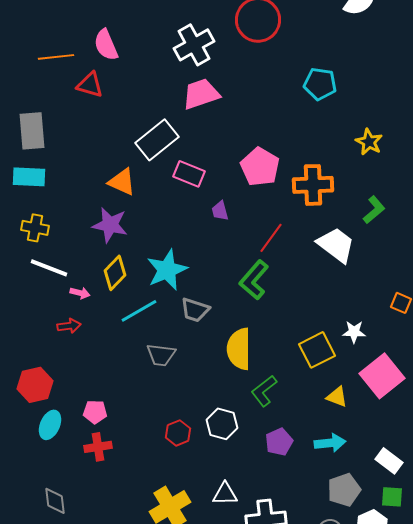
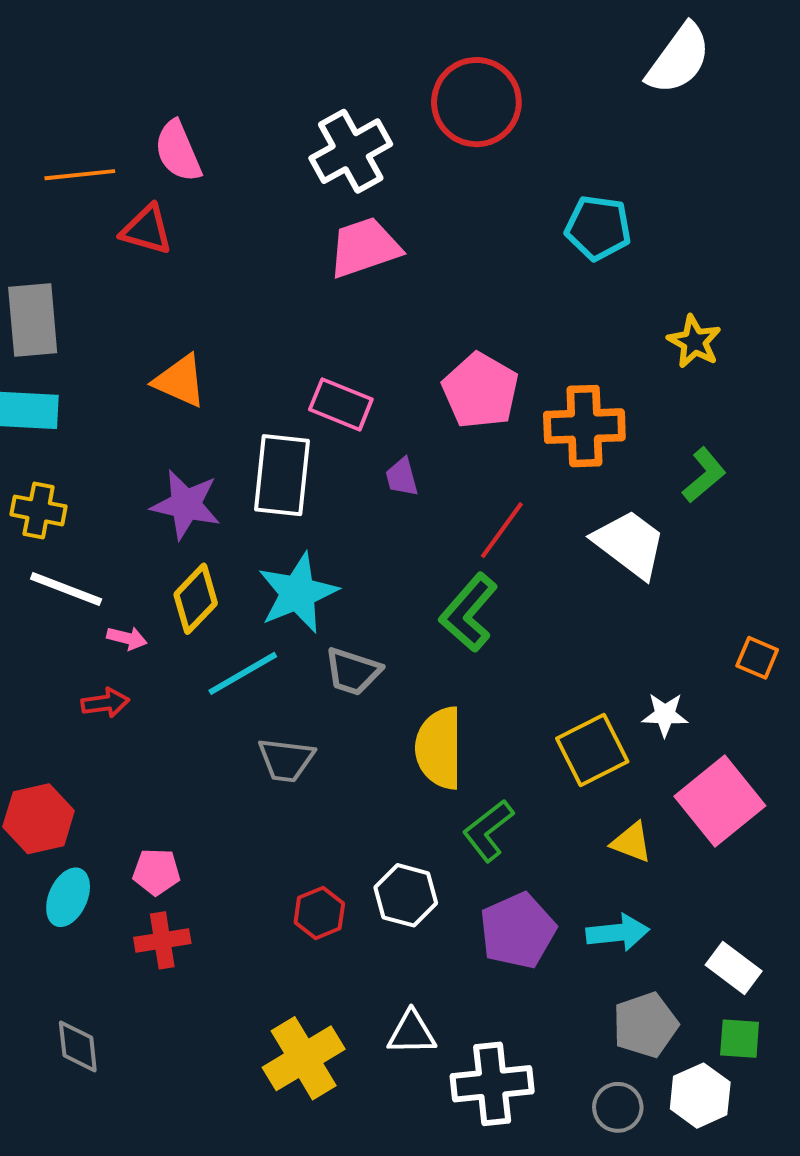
white rectangle: (157, 140) -> (282, 475), moved, turned -45
orange triangle: (122, 182) -> (180, 381), moved
purple pentagon: (279, 442) -> (518, 931), size x1.4

